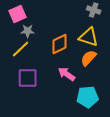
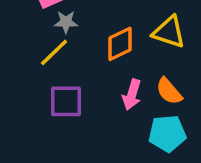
orange semicircle: (89, 58) -> (169, 91), moved, turned -84
pink arrow: (67, 74) -> (132, 95), turned -108

